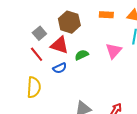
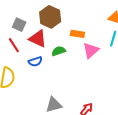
orange rectangle: (106, 15) -> (77, 34), moved
gray square: (39, 33) -> (19, 25), turned -32

